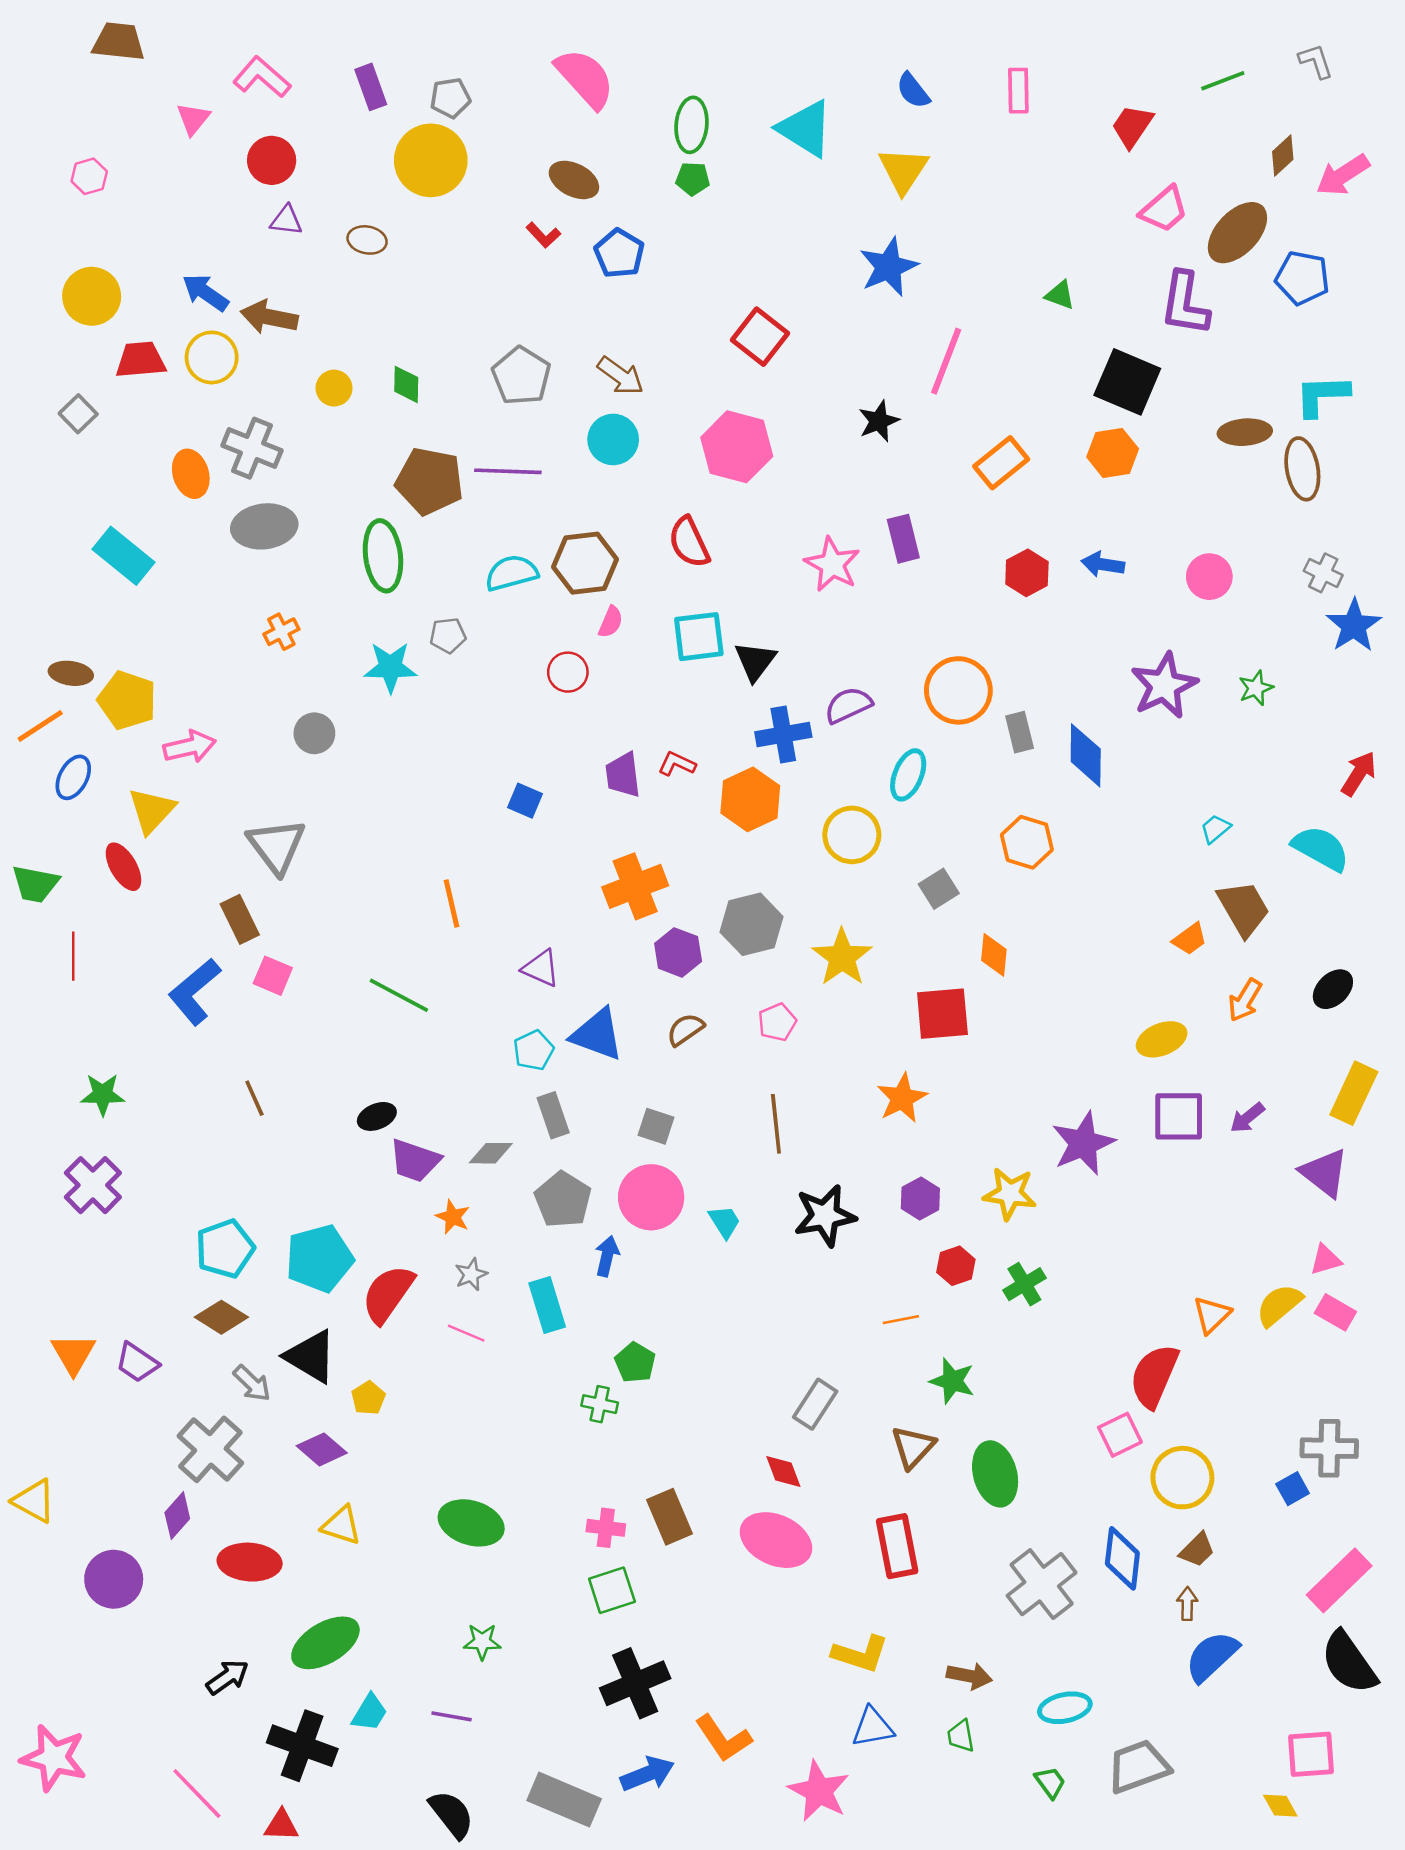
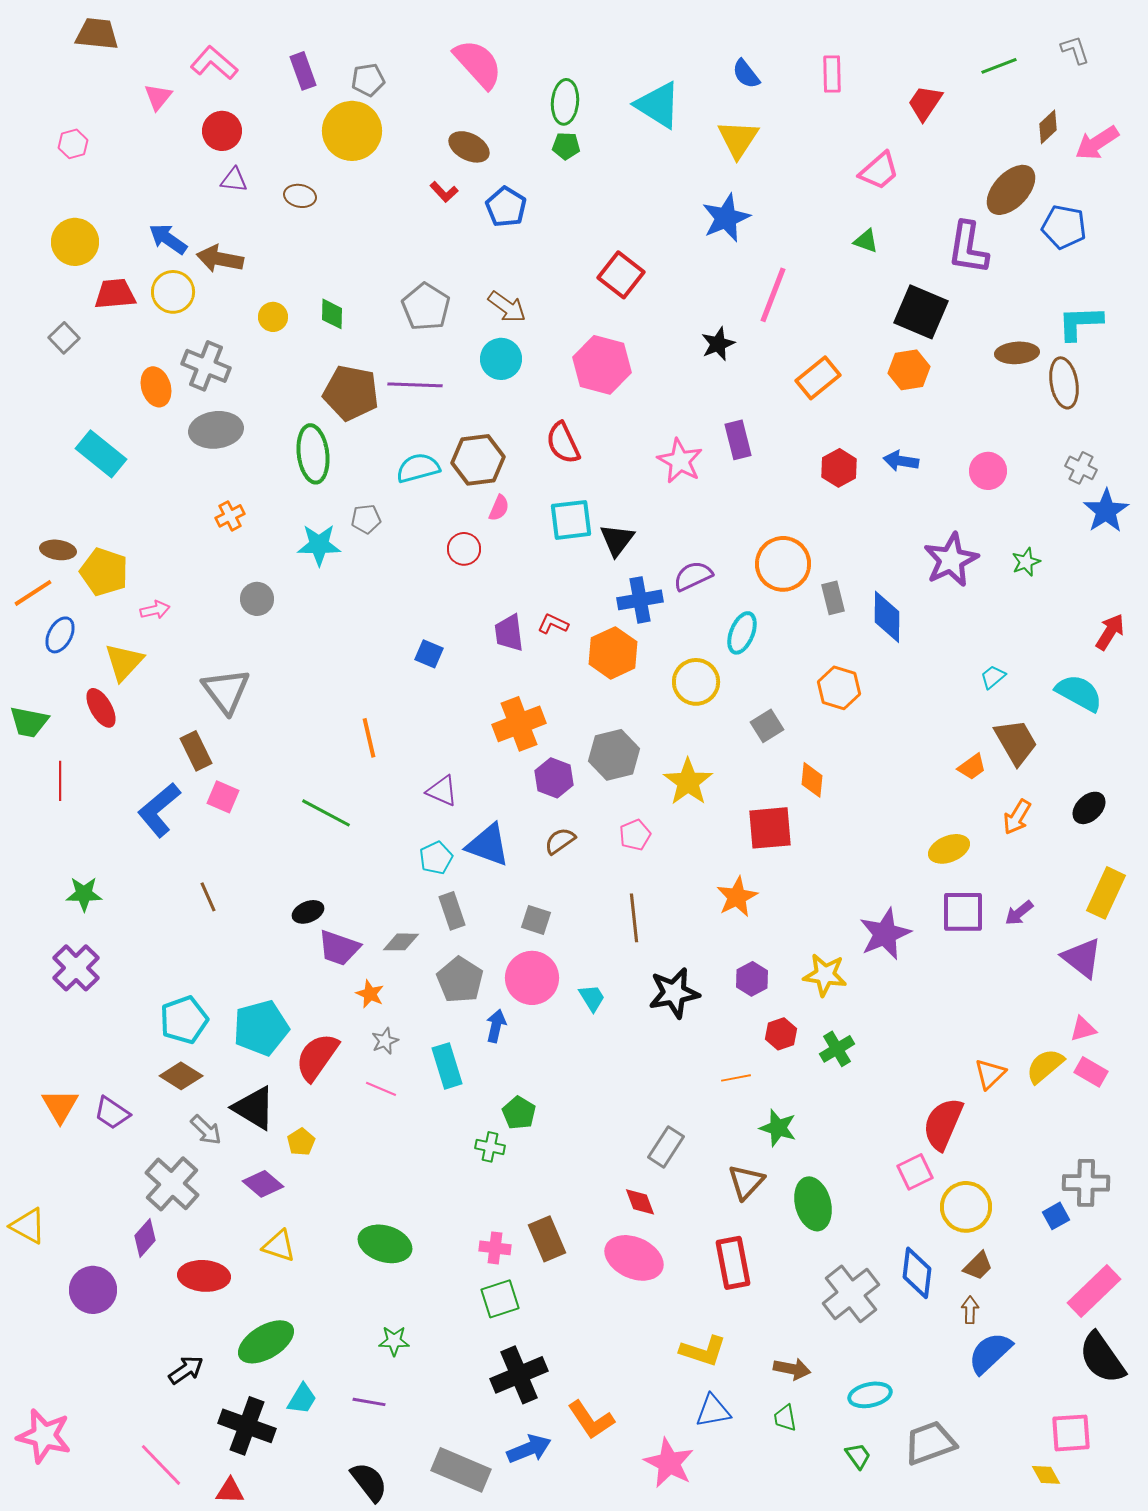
pink trapezoid: (1164, 209) -> (879, 171), moved
pink arrow: (190, 747) -> (155, 610), size x0.7

